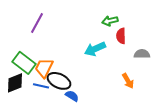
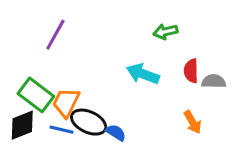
red semicircle: (121, 36) -> (191, 71), moved
cyan arrow: (95, 49) -> (143, 74), turned 45
blue semicircle: (72, 96) -> (116, 133), moved

